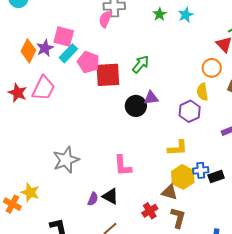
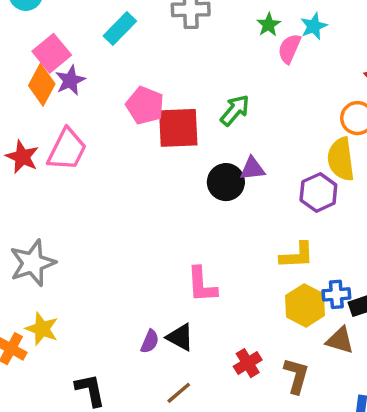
pink semicircle: (105, 19) -> (289, 49), moved
pink square: (64, 36) -> (52, 53), moved, turned 35
cyan rectangle: (68, 53) -> (120, 29), moved
yellow semicircle: (202, 92) -> (341, 159), size x1.4
gray star: (66, 160) -> (33, 263), moved
brown triangle: (169, 192) -> (340, 340), moved

